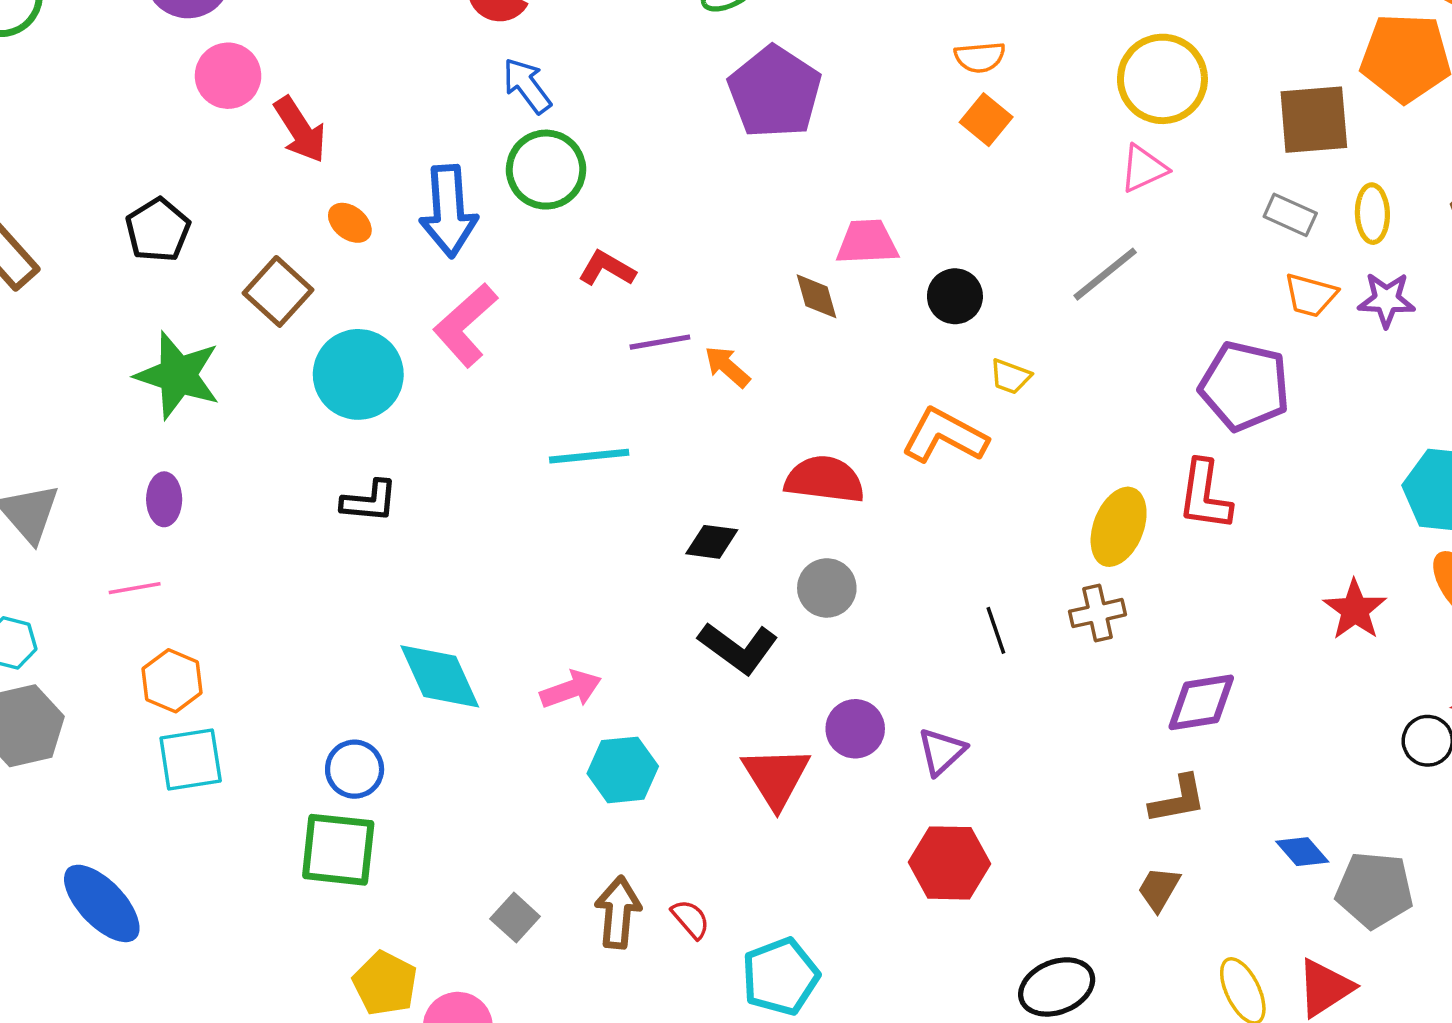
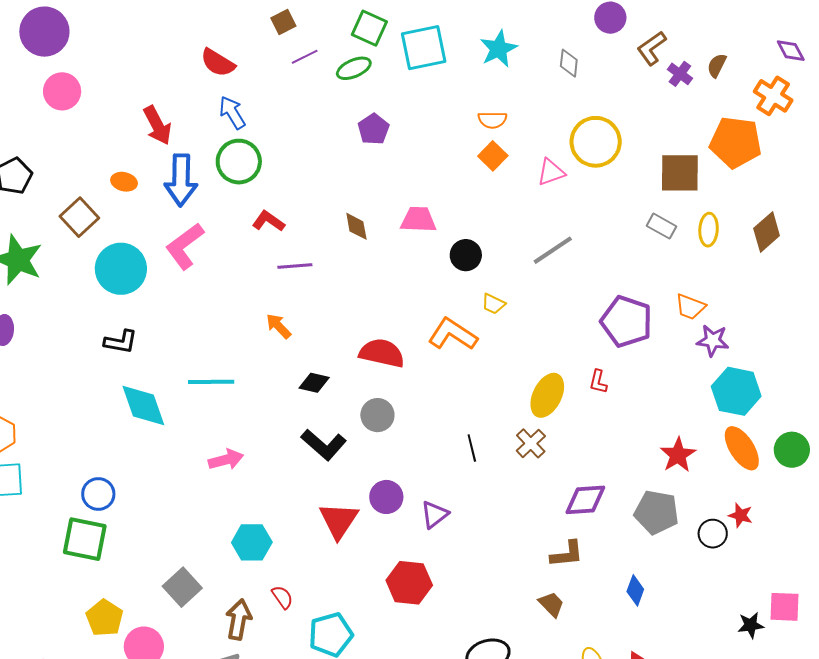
purple pentagon: (775, 92) -> (373, 129), size x0.6
red arrow: (300, 130) -> (157, 125), moved
pink triangle: (1144, 168) -> (551, 172), moved
orange ellipse: (350, 223) -> (124, 182), turned -30
orange trapezoid: (1311, 295) -> (690, 307), moved
brown diamond: (817, 296) -> (356, 226), moved
purple star: (1386, 300) -> (713, 341), moved
orange arrow: (727, 367) -> (279, 326), moved
cyan line: (589, 456) -> (211, 382), moved
red L-shape: (1205, 495) -> (598, 382), size x0.6
brown cross: (1098, 613) -> (531, 443), turned -36
cyan diamond: (440, 676) -> (143, 406), moved
cyan hexagon: (623, 770) -> (252, 542), moved
blue diamond: (1302, 852) -> (635, 590), turned 56
red hexagon: (949, 863) -> (409, 583), moved
brown trapezoid: (1159, 889) -> (551, 604), turned 100
gray pentagon: (1375, 890) -> (656, 512), moved
brown arrow: (618, 912) -> (239, 620), moved
gray square: (515, 918) -> (182, 587), size x1.4

